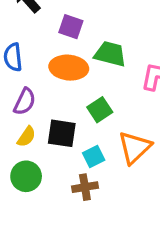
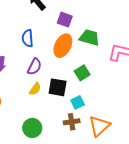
orange ellipse: (69, 68) -> (63, 46), turned -70
orange triangle: (135, 148) -> (99, 126), moved
green circle: (26, 176) -> (32, 128), moved

